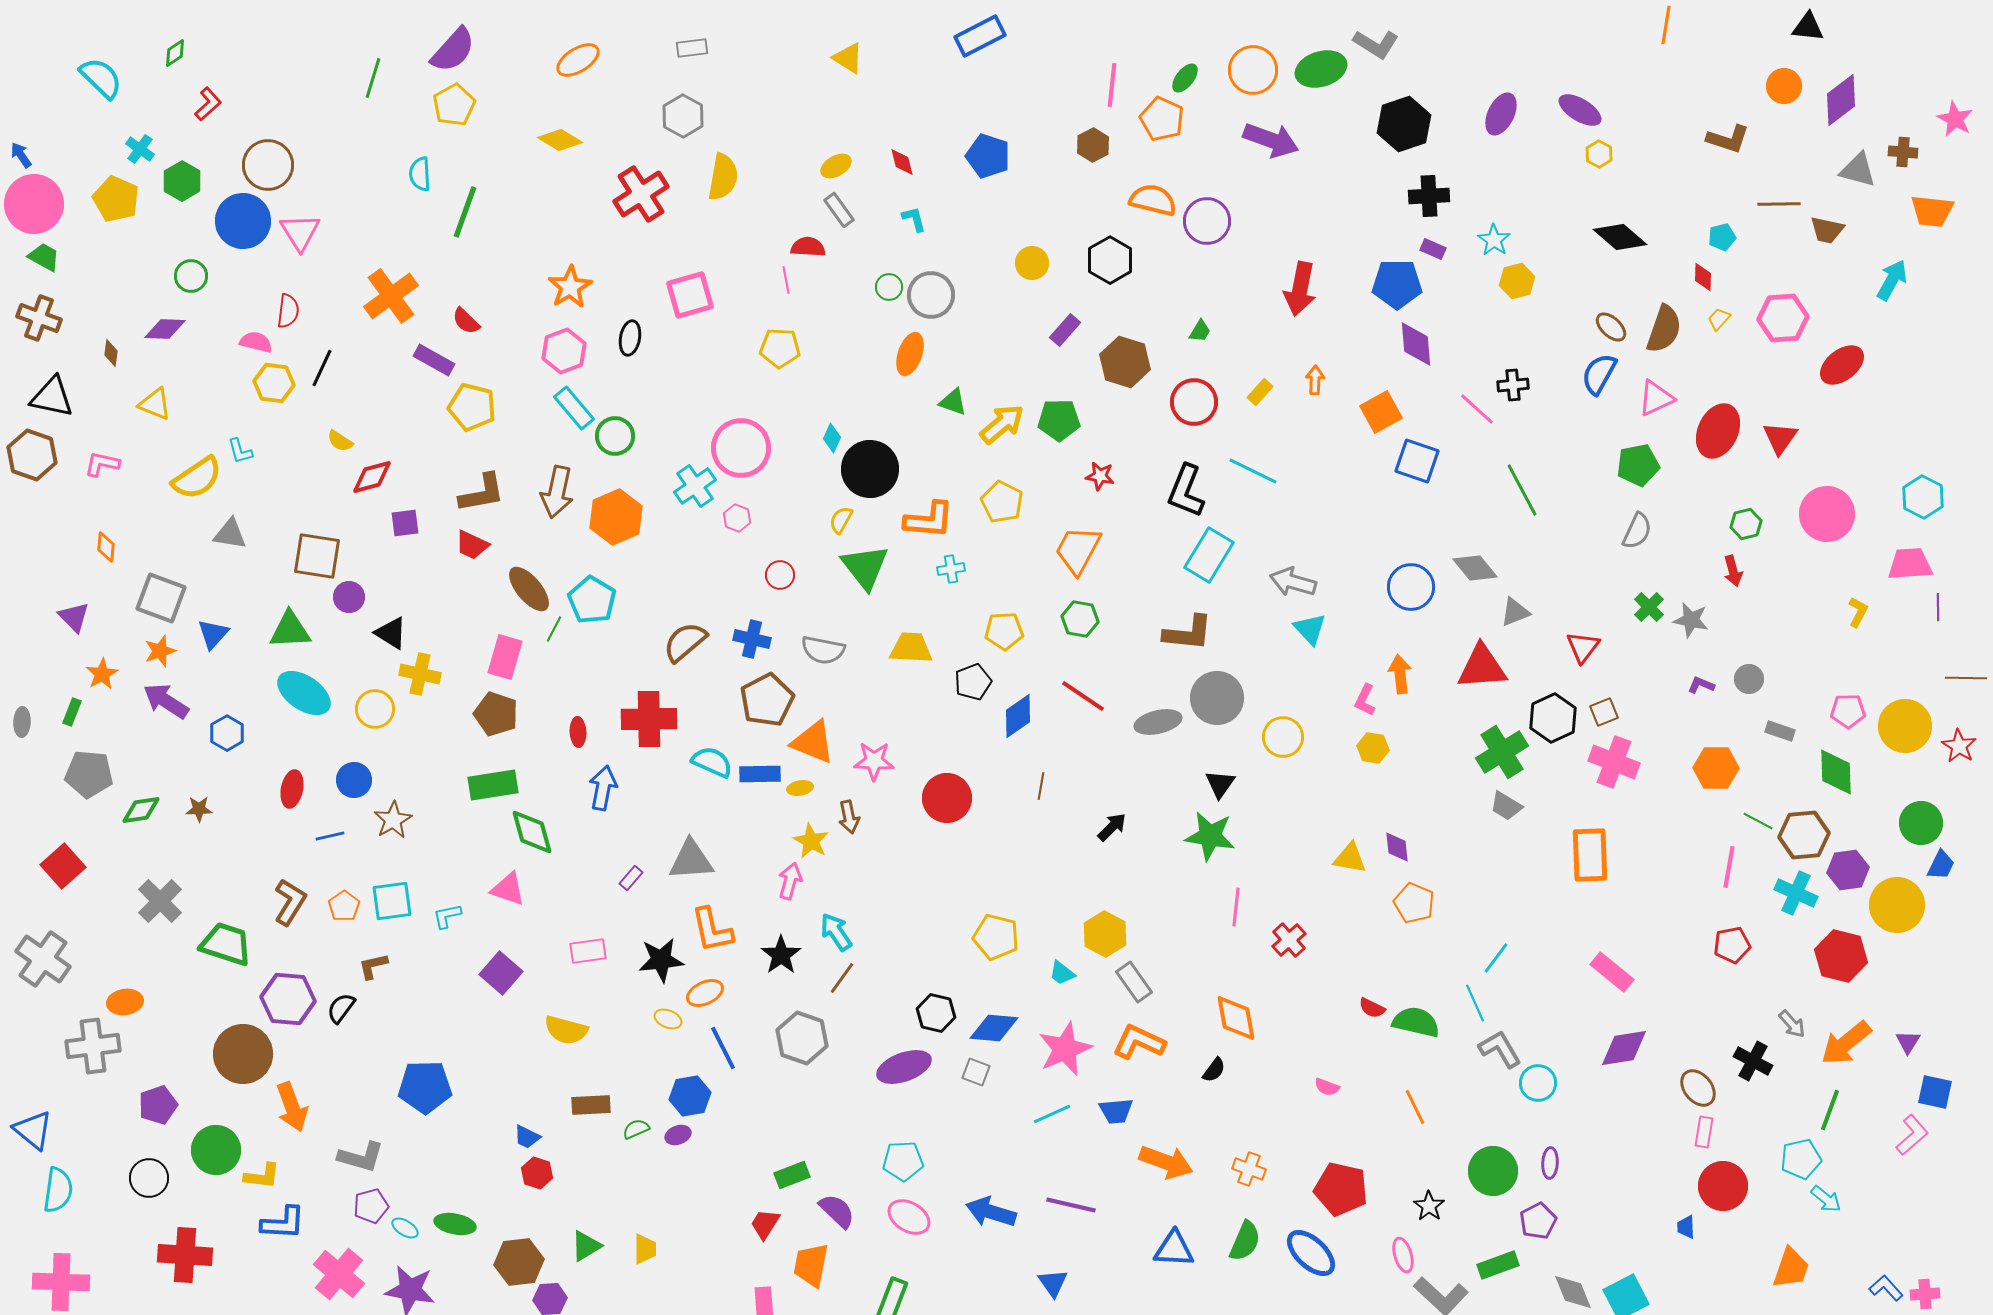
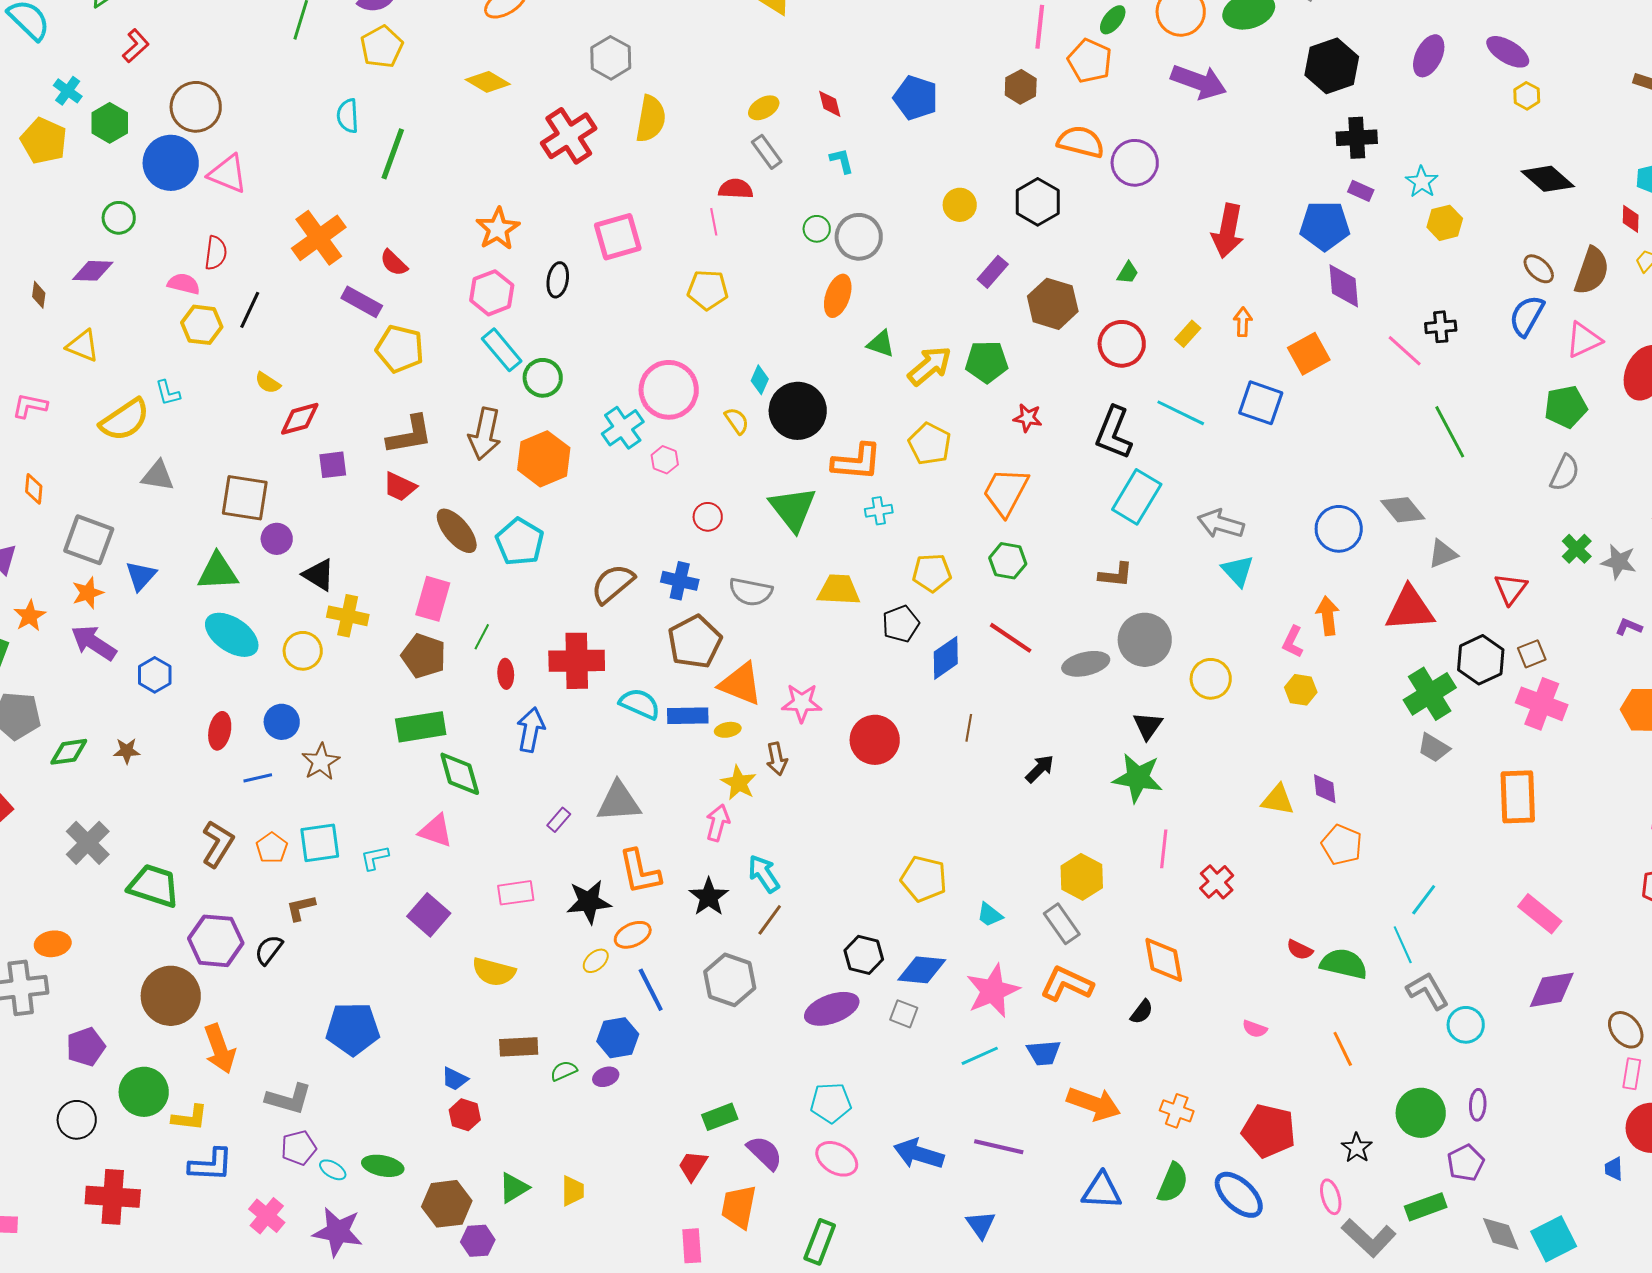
pink triangle: (300, 232) -> (228, 174), turned -36
blue square: (1417, 461) -> (1261, 403), moved
yellow semicircle: (841, 520) -> (737, 421), moved, turned 116
green line: (554, 629) -> (482, 637), moved
brown L-shape: (1188, 633) -> (1116, 575), size x0.7
yellow hexagon: (1105, 934) -> (1082, 877), moved
yellow ellipse: (668, 1019) -> (596, 961), turned -64
pink cross: (339, 1274) -> (267, 1216), size x0.7

